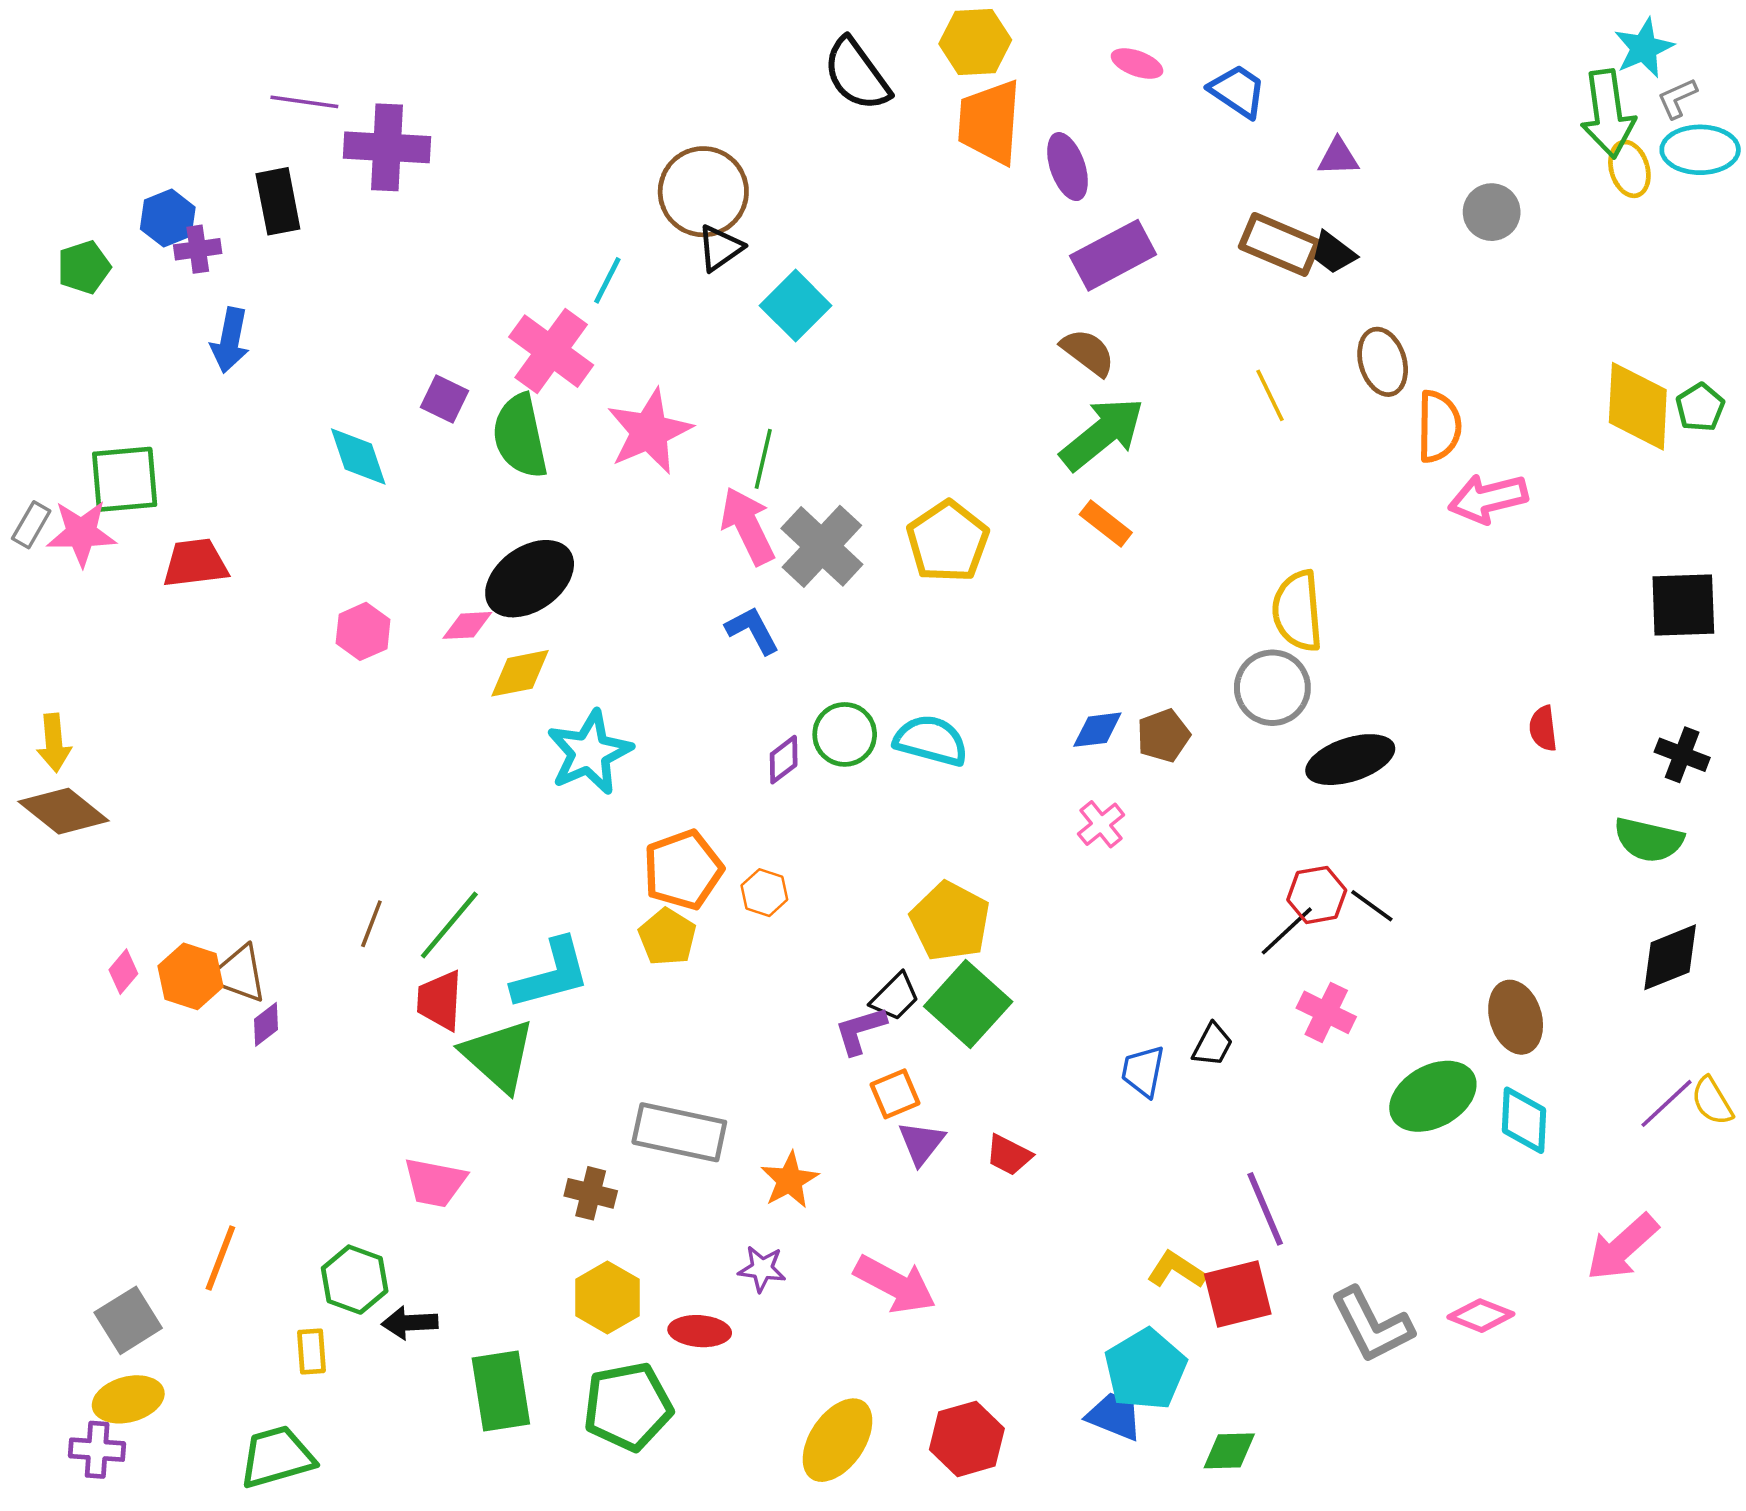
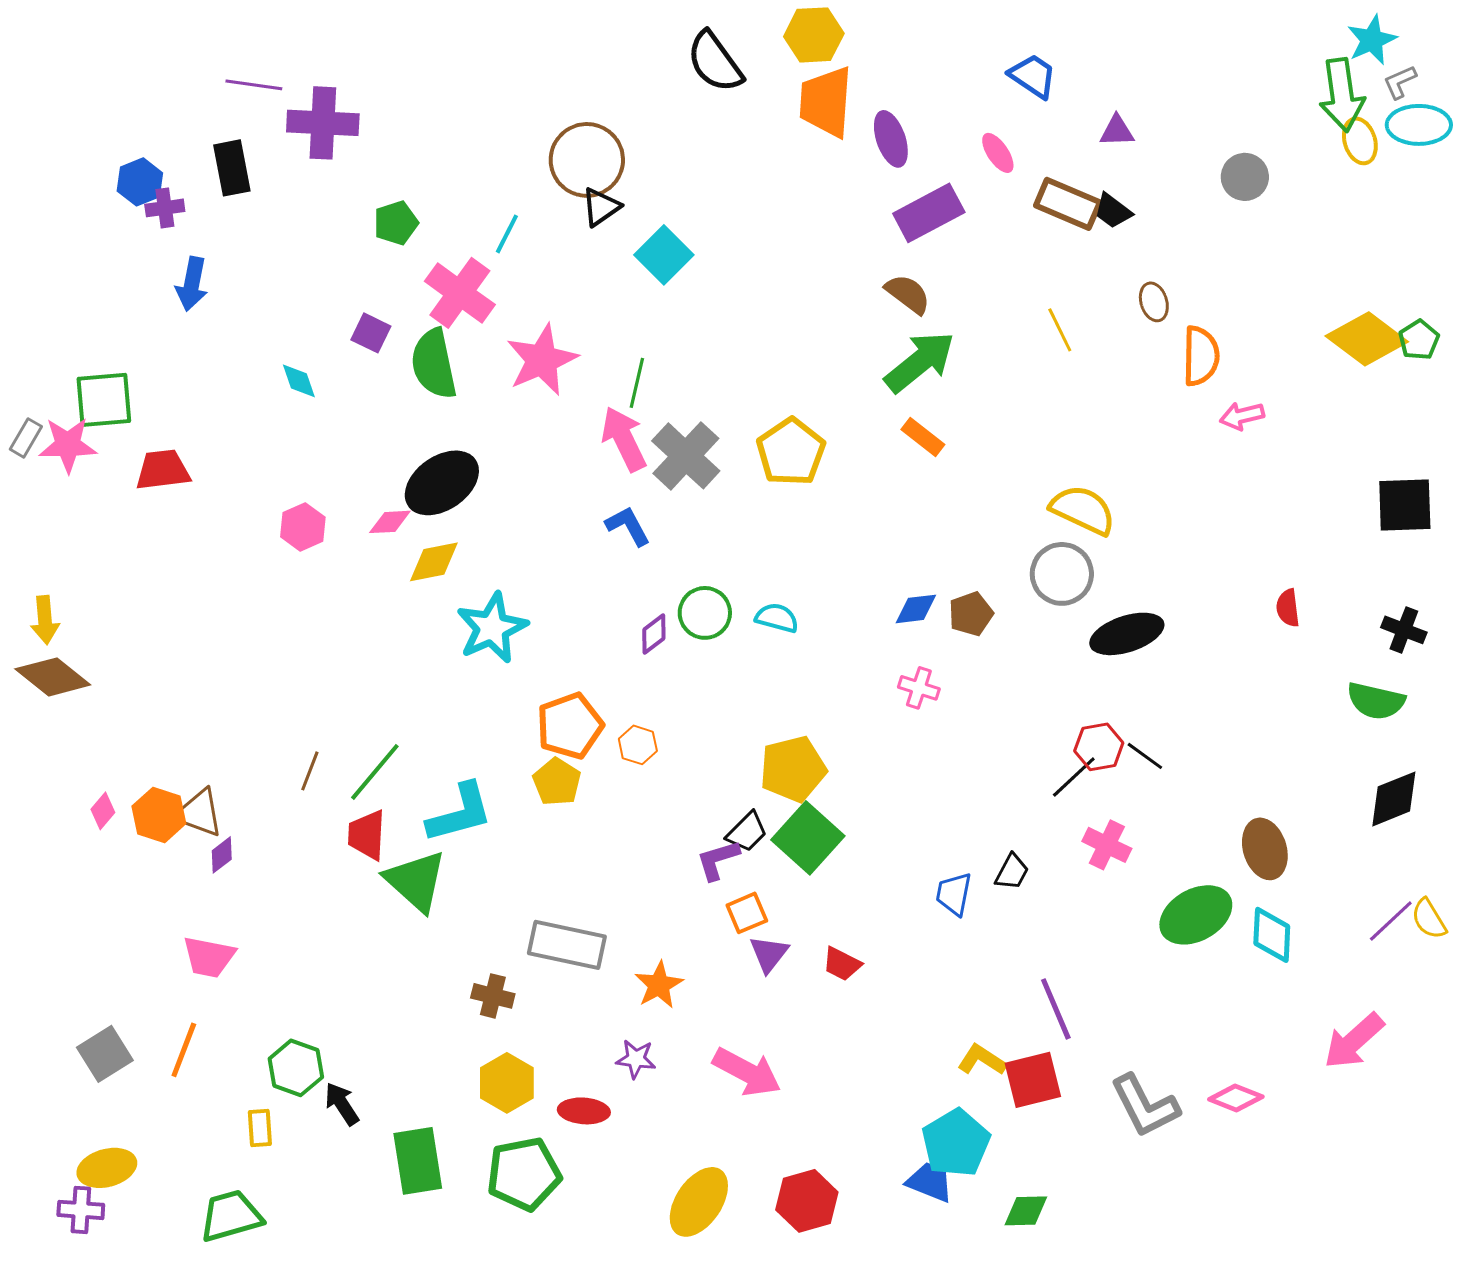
pink ellipse: (1137, 64) -> (998, 153), moved, turned 36
green pentagon: (84, 267) -> (396, 223), moved
brown ellipse: (1383, 362) -> (1154, 302), size x0.7
yellow diamond: (1638, 406) -> (1367, 339), turned -56
cyan diamond: (358, 456) -> (299, 381), size x0.7
pink arrow: (1488, 498) -> (1242, 416), size x0.7
yellow semicircle: (1298, 611) -> (1083, 510), turned 120
cyan semicircle: (931, 740) -> (777, 618), size x0.7
pink cross: (1101, 824) -> (919, 688), turned -33
yellow pentagon: (950, 921) -> (793, 769), turned 30
pink trapezoid: (435, 1183) -> (209, 957), moved
gray square: (128, 1320) -> (105, 1054), moved
black arrow: (410, 1323) -> (342, 1104), turned 60

